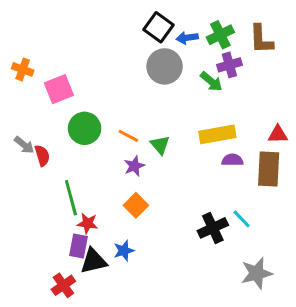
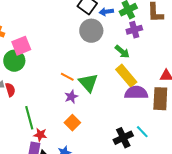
green arrow: (211, 82) -> (122, 52), moved
green circle: (85, 128) -> (14, 61), moved
yellow rectangle: (217, 134) -> (126, 76), turned 60
green triangle: (160, 145) -> (88, 83), size x1.5
purple semicircle: (232, 160) -> (136, 93), size x1.6

